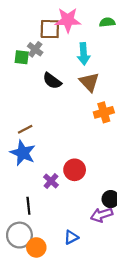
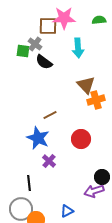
black semicircle: (52, 81) -> (44, 62), moved
brown triangle: (89, 82) -> (86, 85), moved
brown line: (25, 129) -> (50, 115), moved
blue star: (23, 153) -> (38, 138), moved
red circle: (75, 170) -> (81, 139), moved

